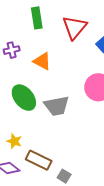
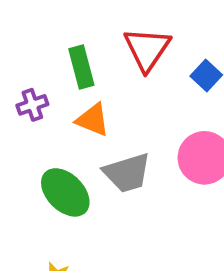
green rectangle: (37, 18) -> (81, 67), moved
gray trapezoid: (57, 106) -> (127, 173), moved

